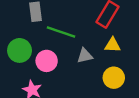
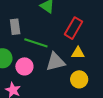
gray triangle: (85, 56) -> (55, 62), size x1.5

